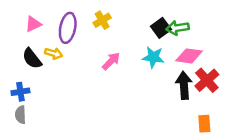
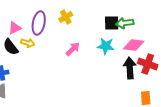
pink triangle: (33, 24) -> (15, 28), moved
black square: (161, 28) -> (112, 23), turned 35
red cross: (207, 80) -> (148, 64), turned -30

